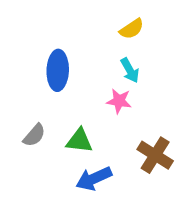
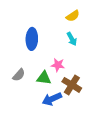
pink star: (119, 101) -> (58, 65), moved
brown cross: (155, 155) -> (72, 85), moved

